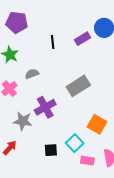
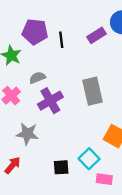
purple pentagon: (17, 22) -> (35, 32), moved
gray rectangle: (78, 86) -> (92, 91), turned -70
purple cross: (45, 107) -> (50, 101), moved

